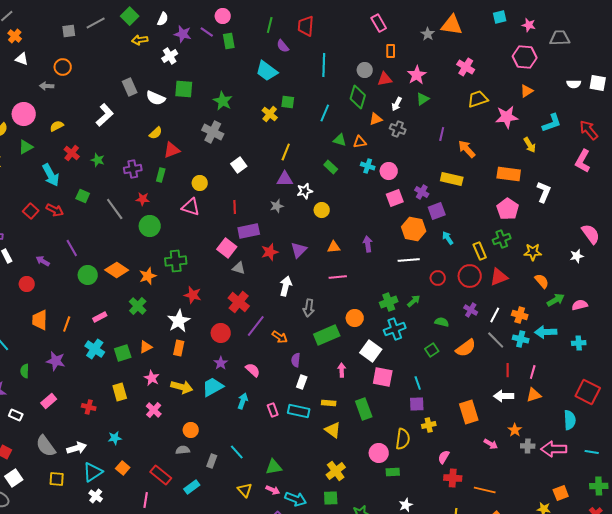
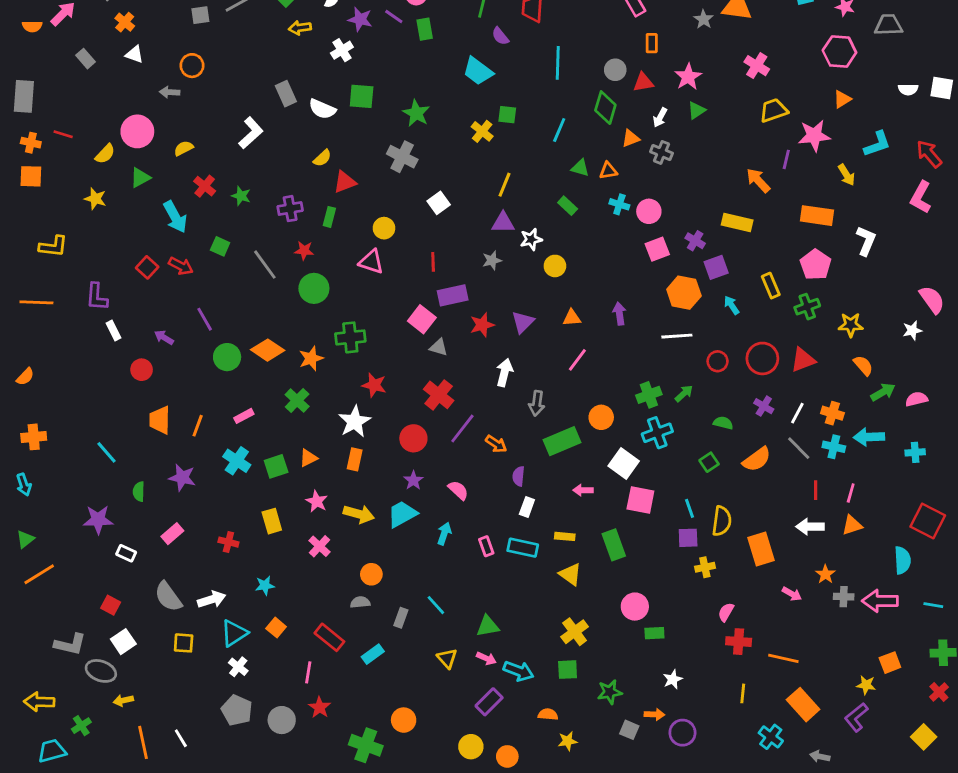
purple line: (442, 134) -> (786, 159), moved
yellow rectangle: (480, 251) -> (771, 286), moved
pink line: (338, 277) -> (577, 360), turned -48
pink arrow: (342, 370) -> (583, 490), turned -88
yellow semicircle: (403, 439) -> (722, 521), moved

